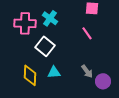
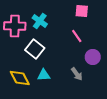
yellow diamond: (30, 75) -> (20, 78), turned -30
purple circle: (103, 81) -> (93, 57), moved

